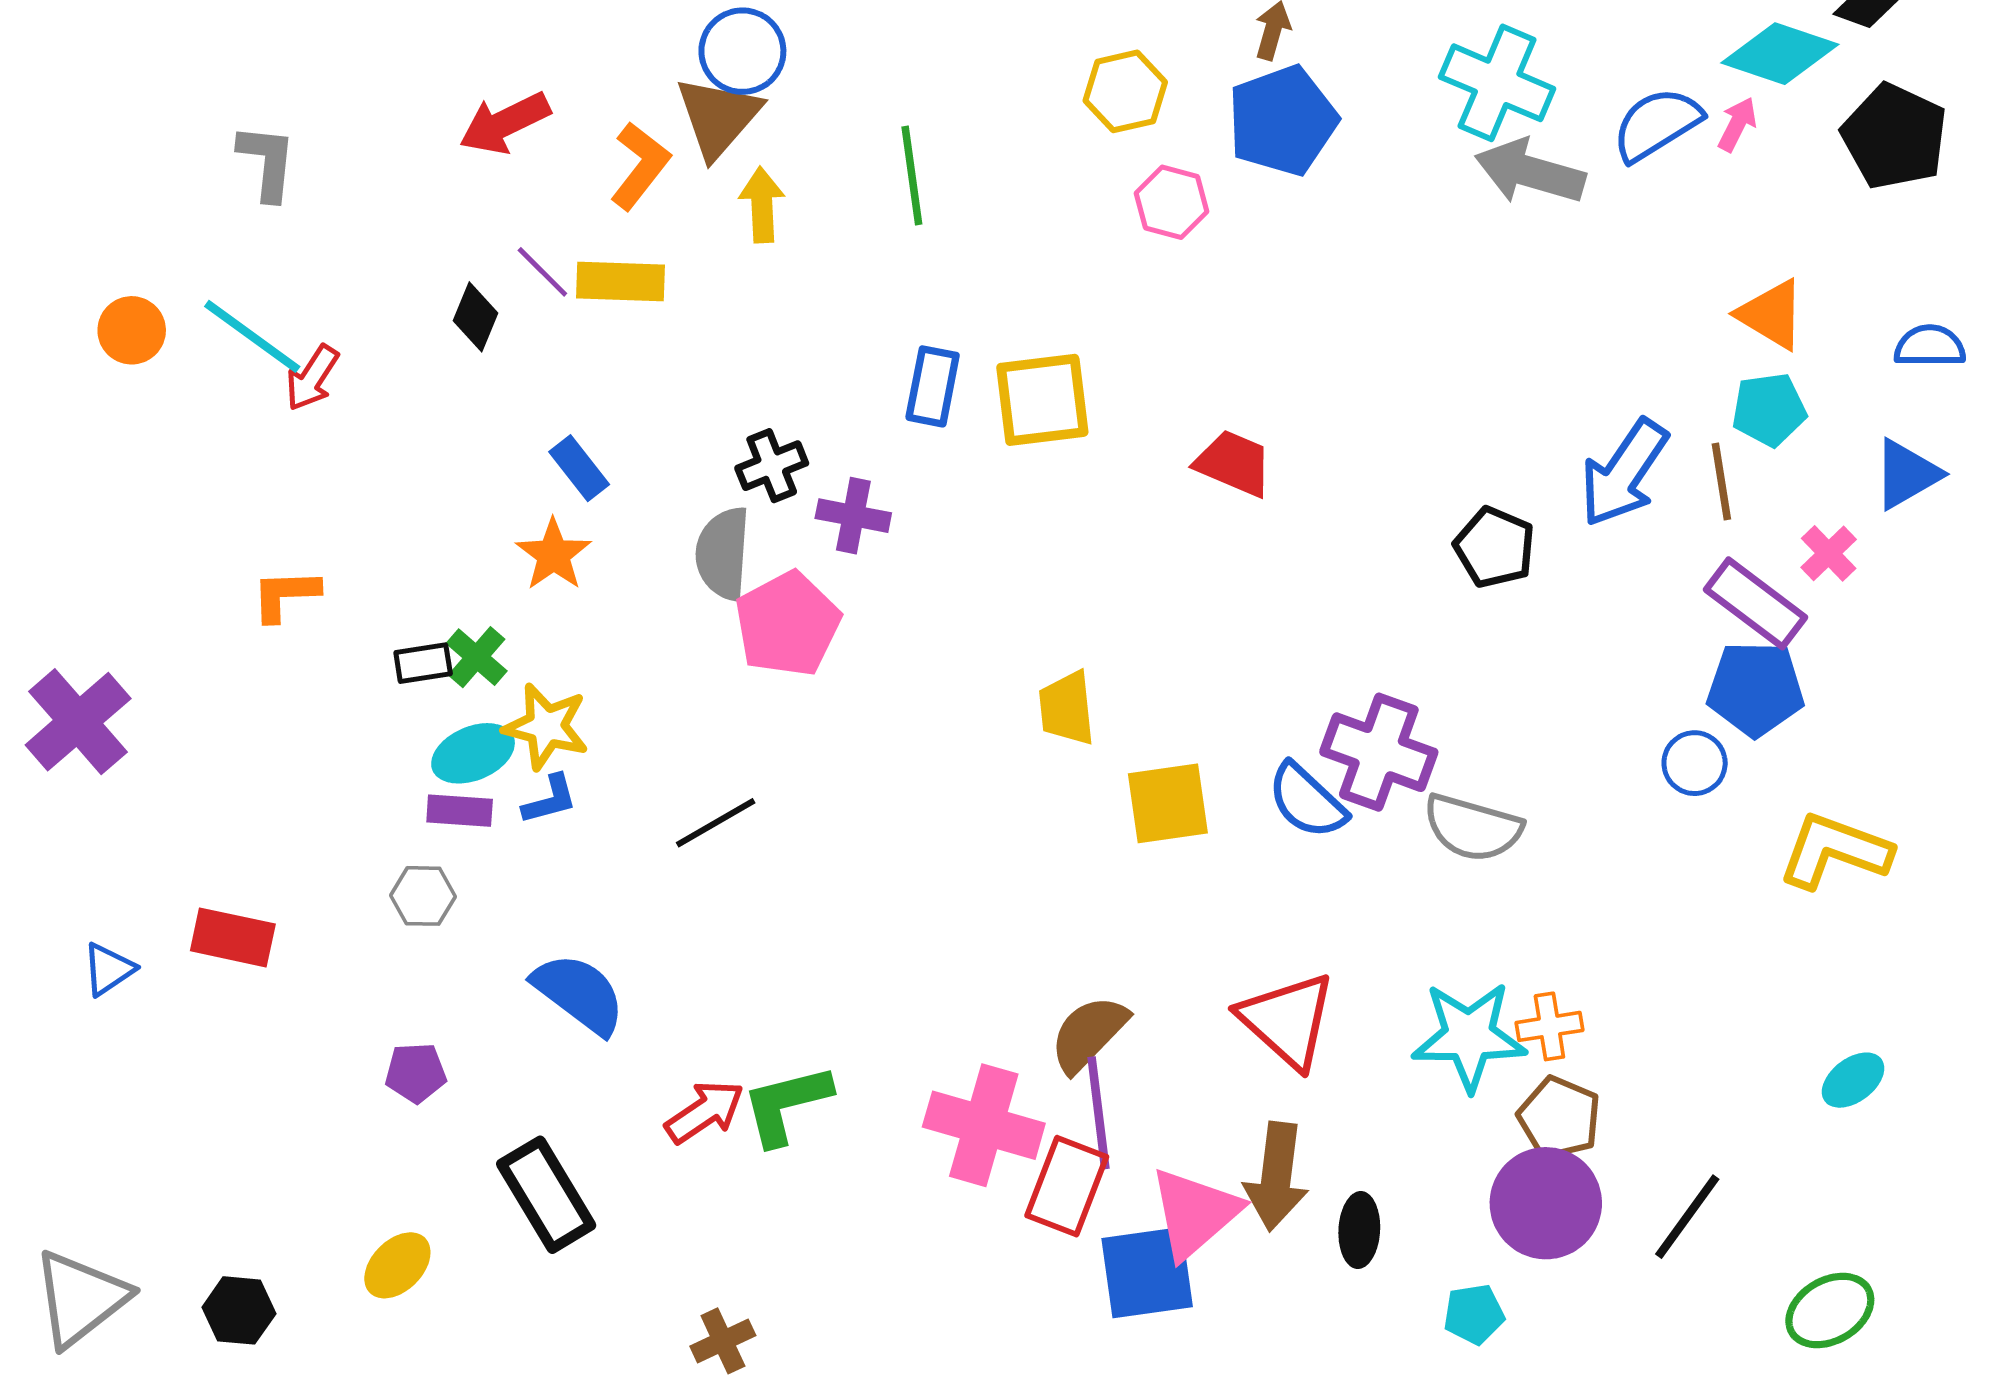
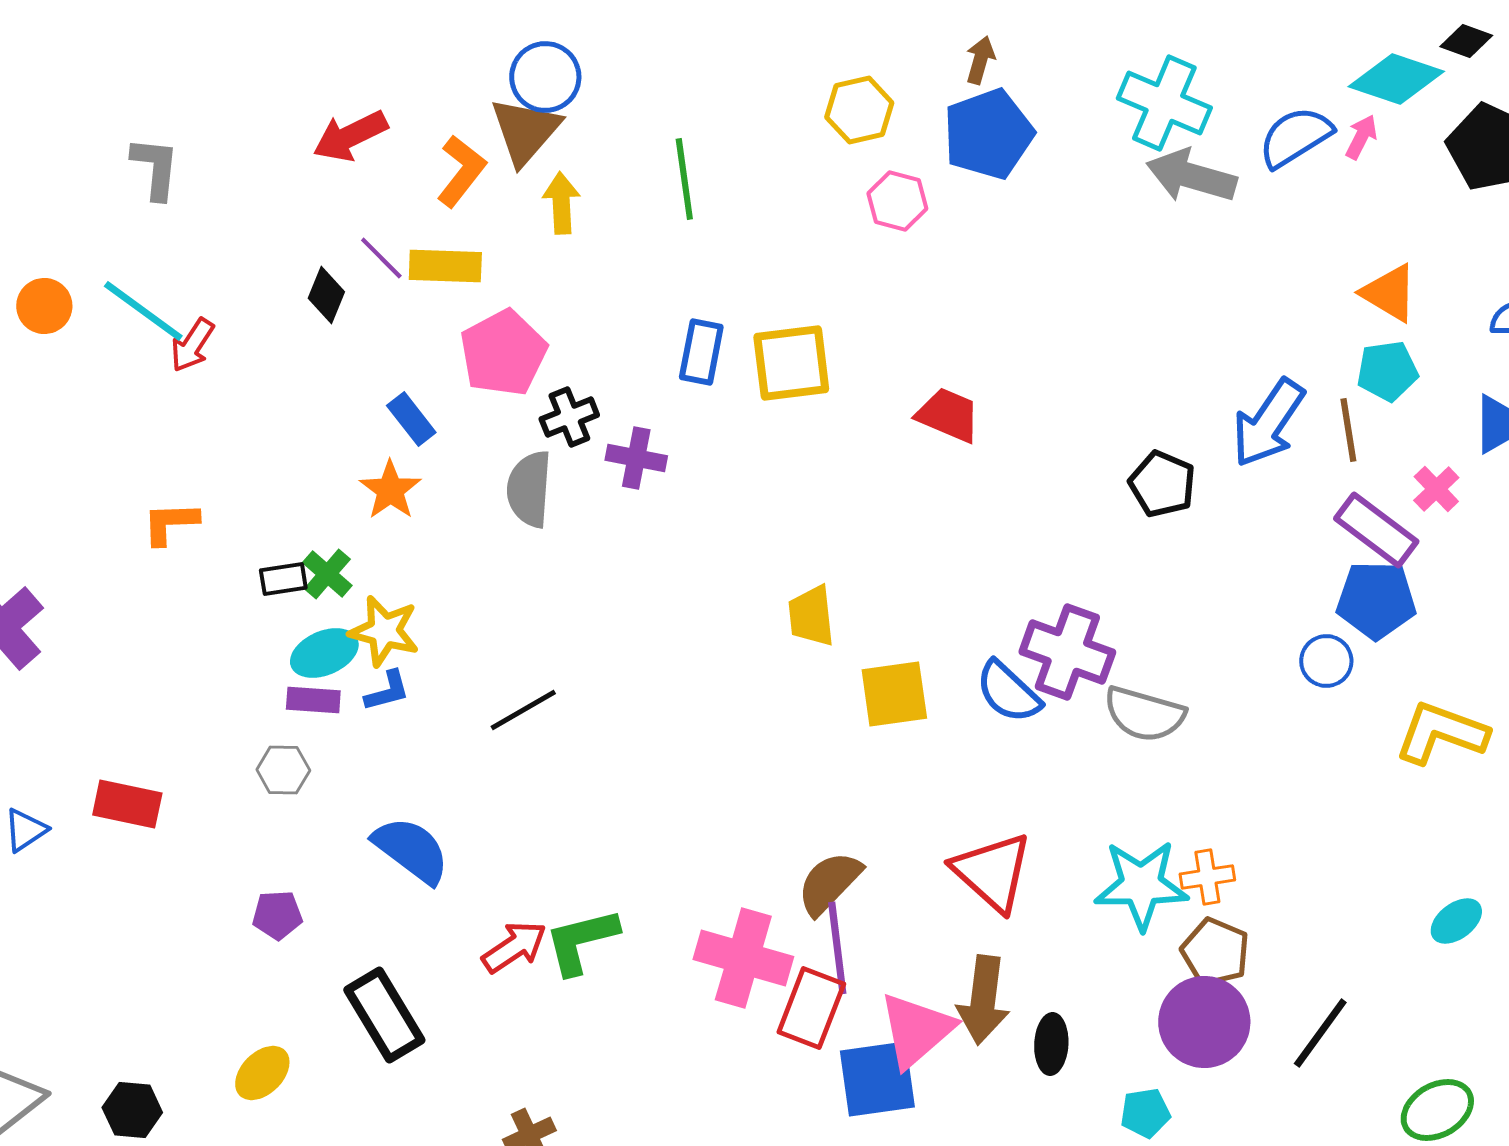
pink pentagon: (788, 624) -> (503, 353), moved

